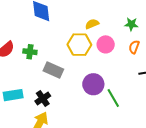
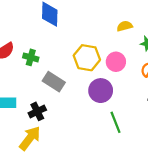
yellow semicircle: (92, 24) -> (125, 26), moved
purple circle: (93, 84) -> (101, 91), moved

